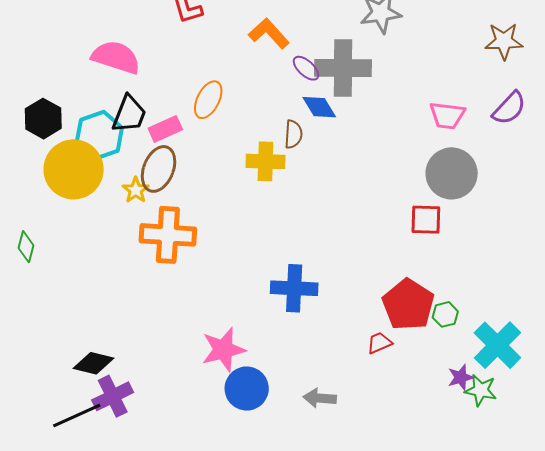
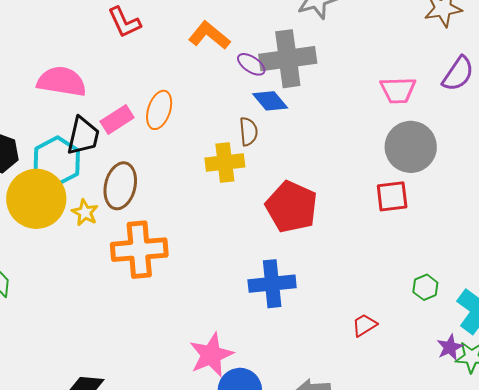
pink rectangle: (165, 129) -> (117, 120), moved
yellow star: (136, 190) -> (85, 213), moved
red pentagon: (408, 305) -> (291, 207), moved

